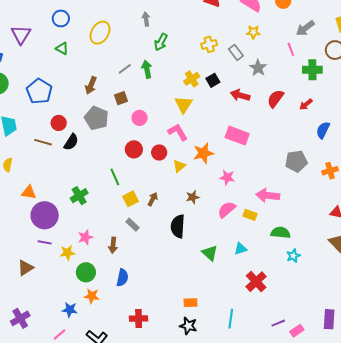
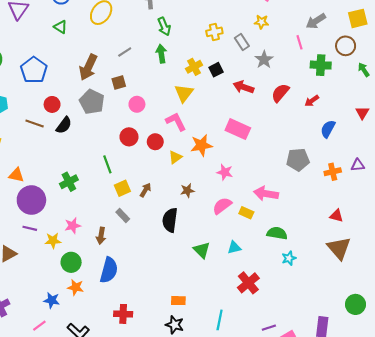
green arrow: (161, 42) -> (164, 26), turned -54
green arrow: (147, 69) -> (161, 54), moved
brown arrow: (91, 85) -> (88, 67), size x1.4
blue semicircle: (122, 278) -> (109, 270), size x1.4

